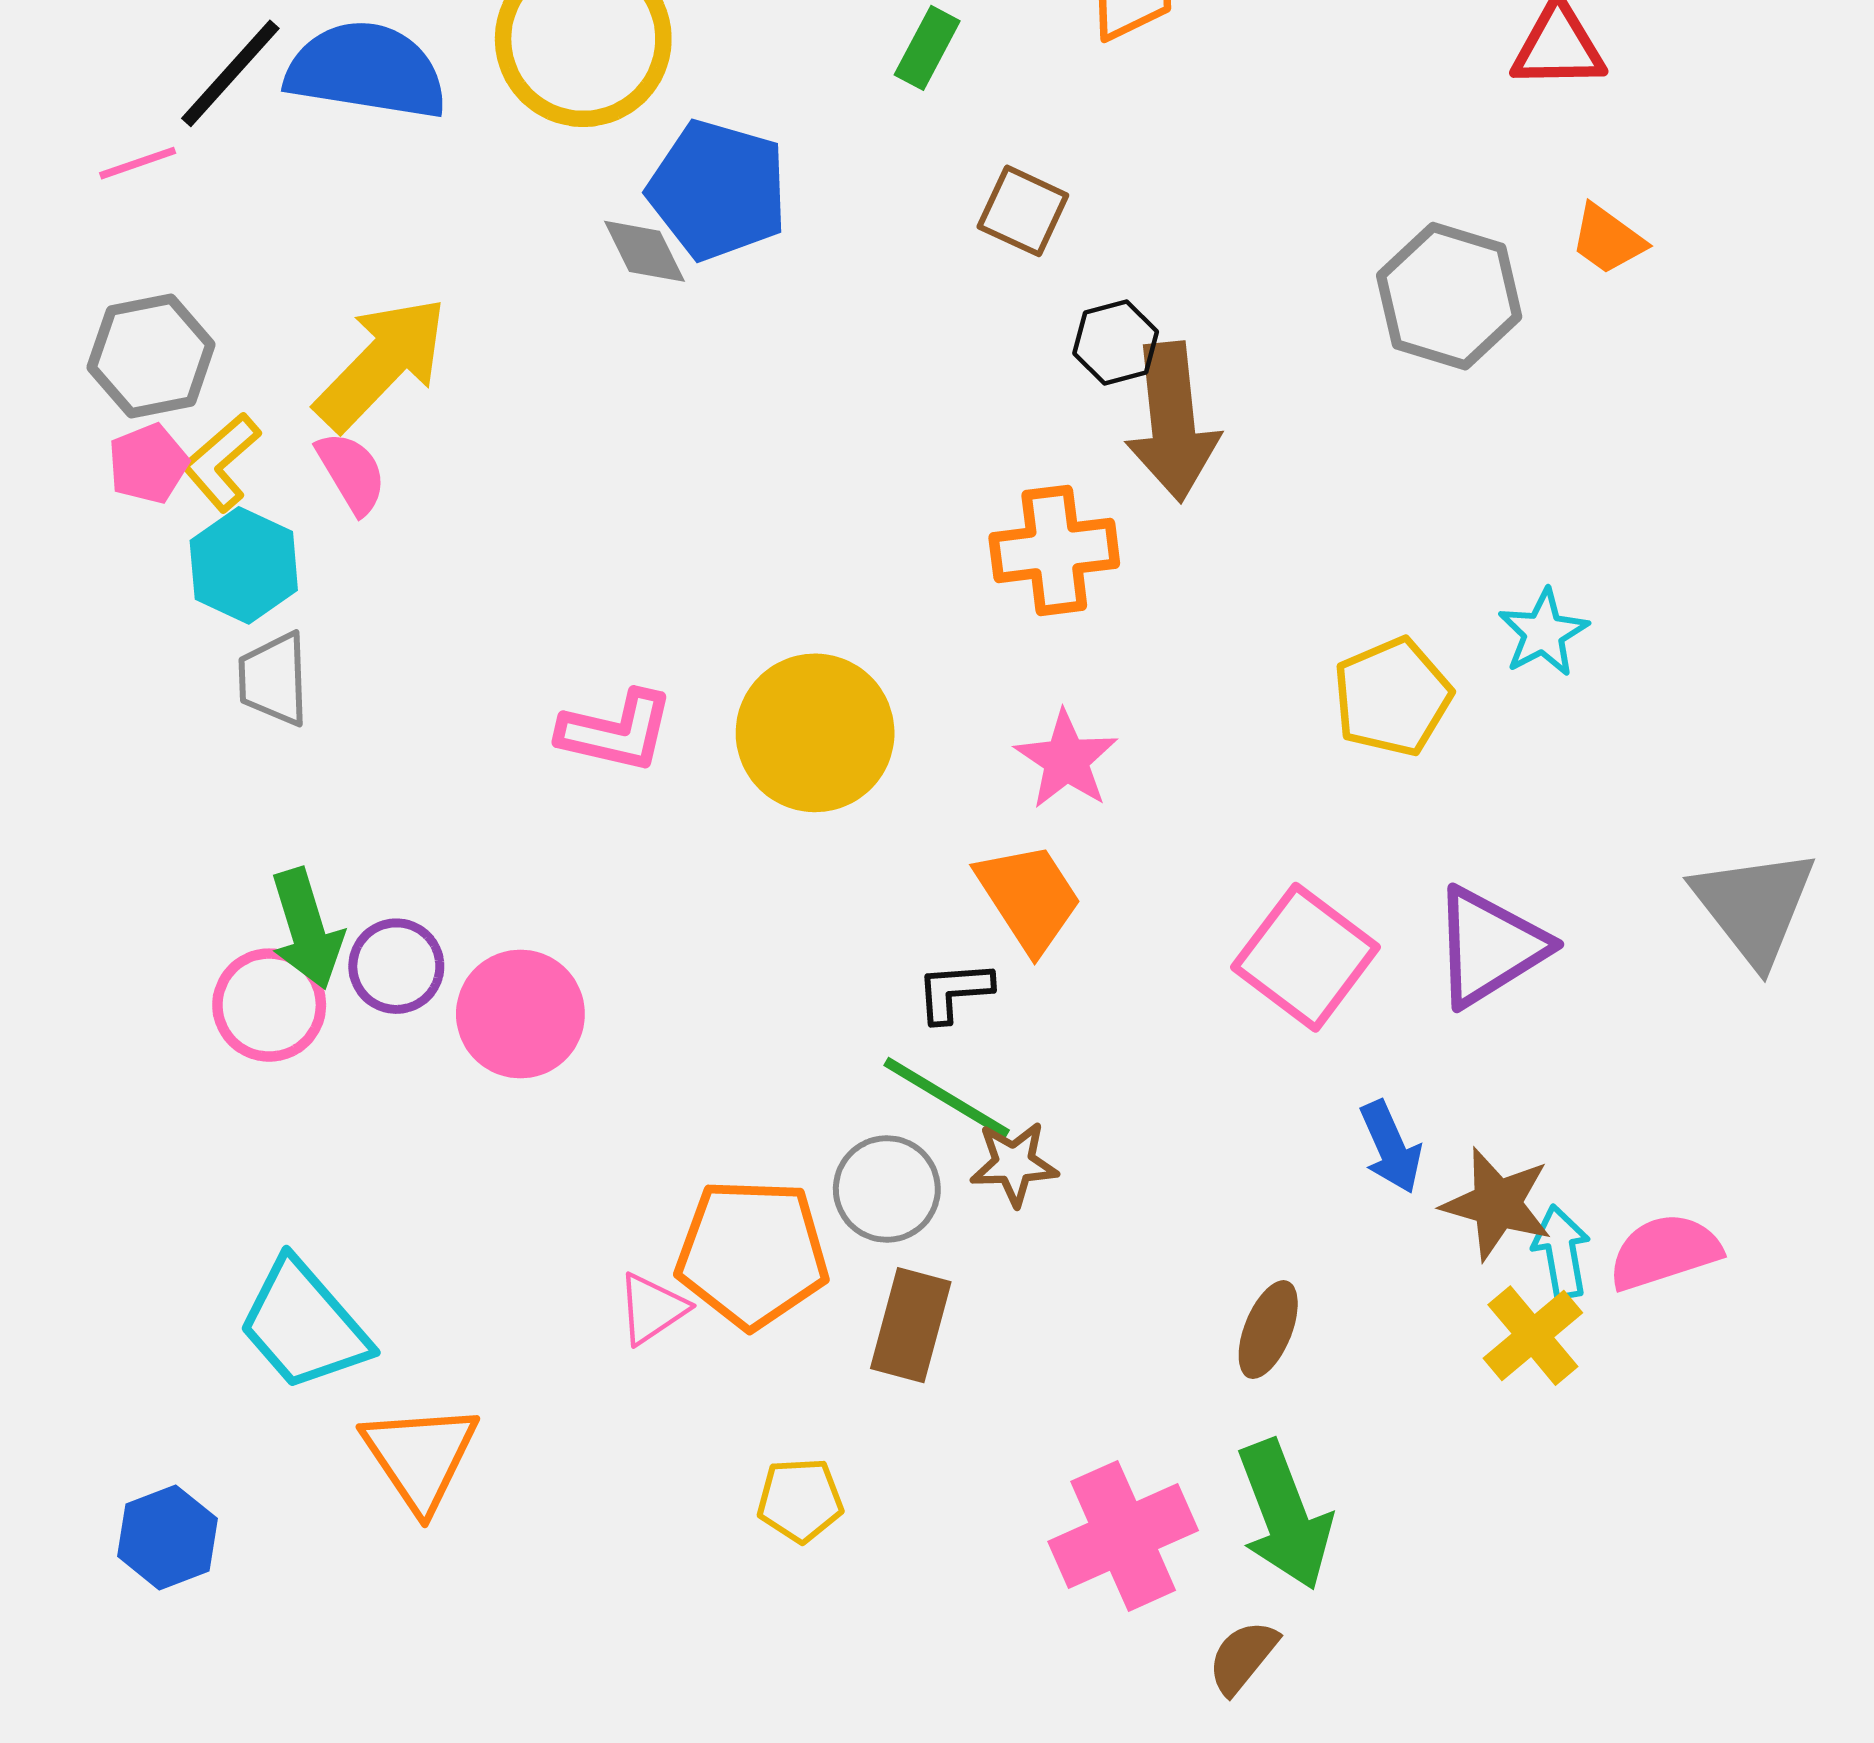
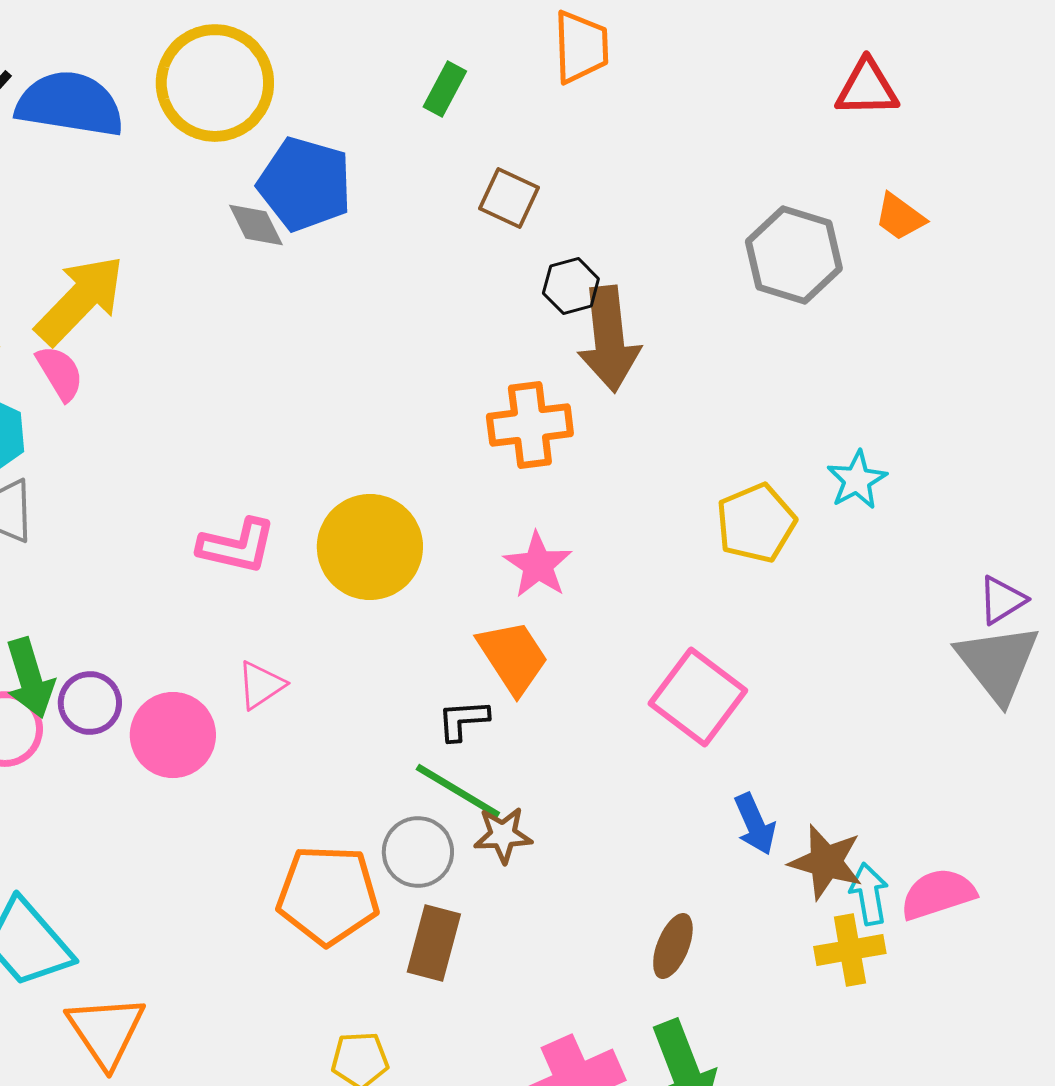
purple triangle: (1490, 947) -> (1002, 600), moved, size x0.6
pink triangle: (652, 1309) -> (261, 685), moved
yellow cross: (1533, 1336) -> (850, 950), turned 30

